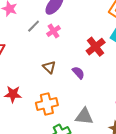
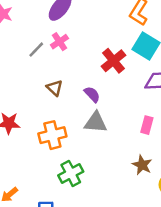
gray line: (34, 26) -> (36, 50), moved
gray triangle: (84, 116) -> (96, 122), moved

